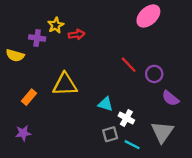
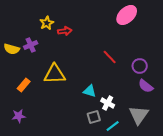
purple cross: (37, 38) -> (31, 45), moved, turned -32
purple circle: (154, 74) -> (140, 66), moved
cyan line: (132, 145) -> (113, 126), turned -64

